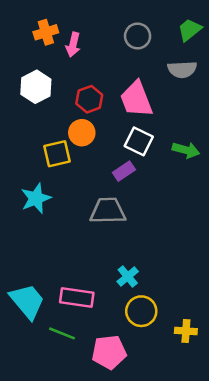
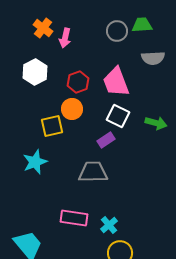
green trapezoid: (190, 30) -> (142, 25), moved, turned 35
orange cross: (46, 32) -> (43, 28), turned -36
pink rectangle: (77, 298) -> (74, 218), moved

